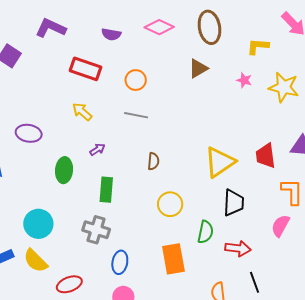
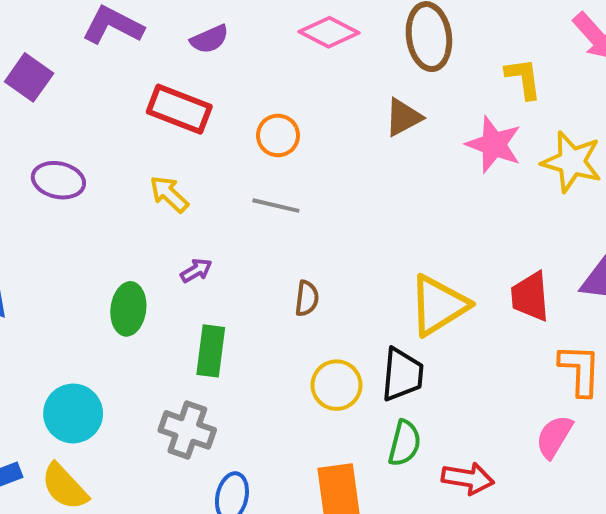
purple semicircle: (111, 34) -> (209, 39), moved, turned -36
yellow L-shape: (258, 46) -> (523, 78), turned 75
pink star: (244, 80) -> (494, 144), size x1.8
purple ellipse: (29, 133) -> (58, 180), moved
black trapezoid: (234, 203) -> (402, 375), moved

